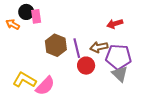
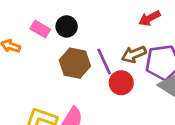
black circle: (26, 12) -> (67, 26), moved
pink rectangle: (36, 16) -> (40, 29), turned -40

